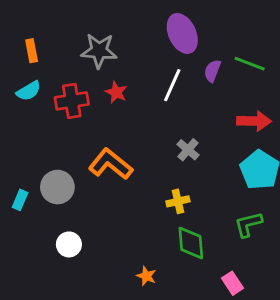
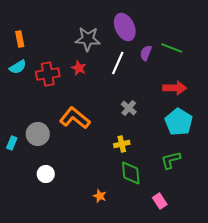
gray star: (99, 51) -> (88, 39), moved

